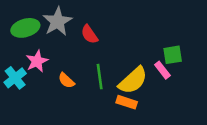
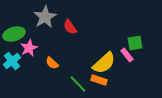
green ellipse: (25, 28) -> (14, 34), moved
green line: (100, 77) -> (78, 84), moved, turned -36

